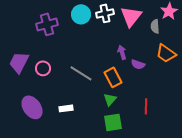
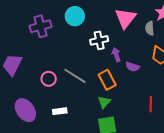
white cross: (105, 13) -> (99, 40), moved
pink circle: (43, 68) -> (49, 79), moved
red line: (146, 106) -> (151, 104), moved

